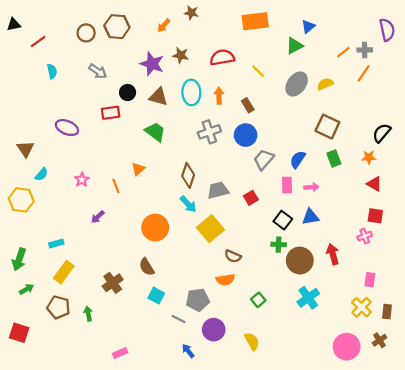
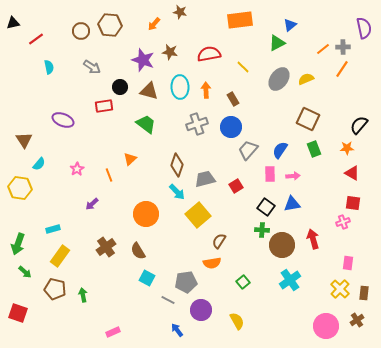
brown semicircle: (233, 256) -> (219, 241), turned 98
brown cross: (113, 283) -> (106, 247), moved
green arrow: (27, 289) -> (25, 272), turned 72

